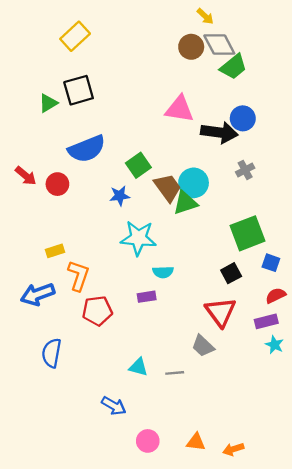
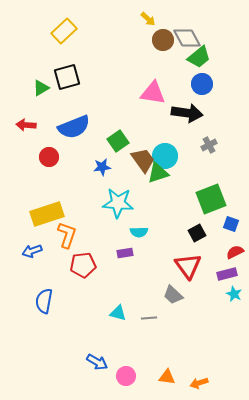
yellow arrow: (205, 16) -> (148, 19), moved
blue circle: (243, 118) -> (202, 84), moved
red arrow: (26, 176) -> (26, 125), moved, turned 144
yellow rectangle: (55, 251) -> (47, 214), size x2.0
blue arrow: (37, 294) -> (32, 251), size x0.7
blue arrow: (114, 406) -> (97, 362), moved

